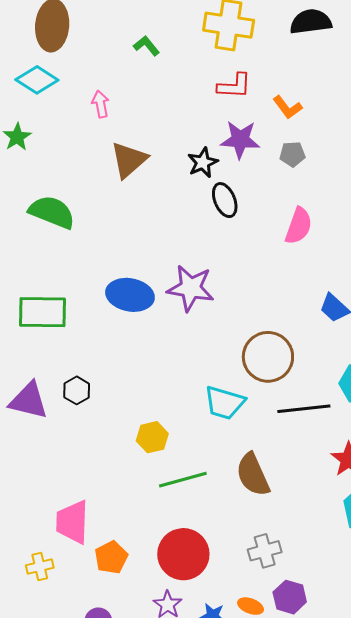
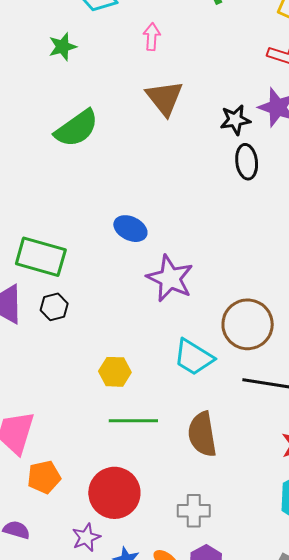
brown triangle: (129, 160) -> (164, 98), turned -42
green semicircle: (52, 212) -> (77, 128), turned 108
purple star: (191, 288) -> (170, 278), moved
blue ellipse: (130, 295) -> (130, 229), size x0.7
green rectangle: (42, 312) -> (41, 257), moved

